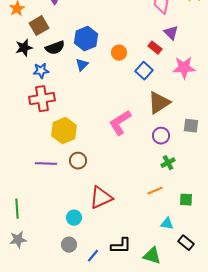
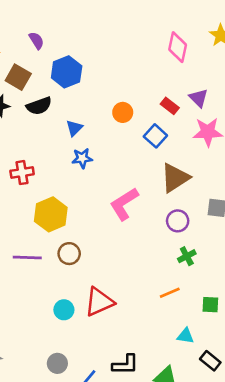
brown square: (39, 26) -> (18, 77), turned -30
purple triangle: (171, 33) -> (199, 98), moved
blue hexagon: (86, 39) -> (67, 72), moved
blue star: (41, 71) -> (82, 158), moved
red cross: (42, 99) -> (22, 173), size x0.7
cyan circle: (74, 218) -> (64, 310), moved

